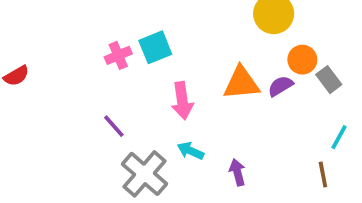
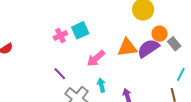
purple semicircle: (280, 86) -> (148, 48), size x1.6
pink arrow: (182, 101) -> (96, 58), turned 60
cyan arrow: (191, 151) -> (101, 85), turned 56

